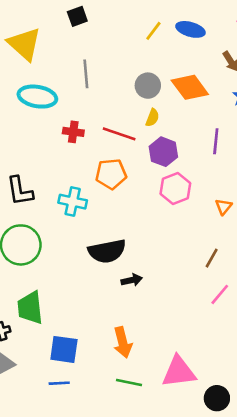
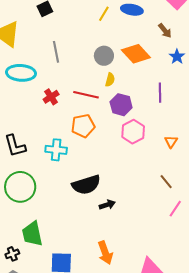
red cross: (73, 132) -> (51, 97), turned -35
brown line: (212, 258) -> (166, 182), turned -63

